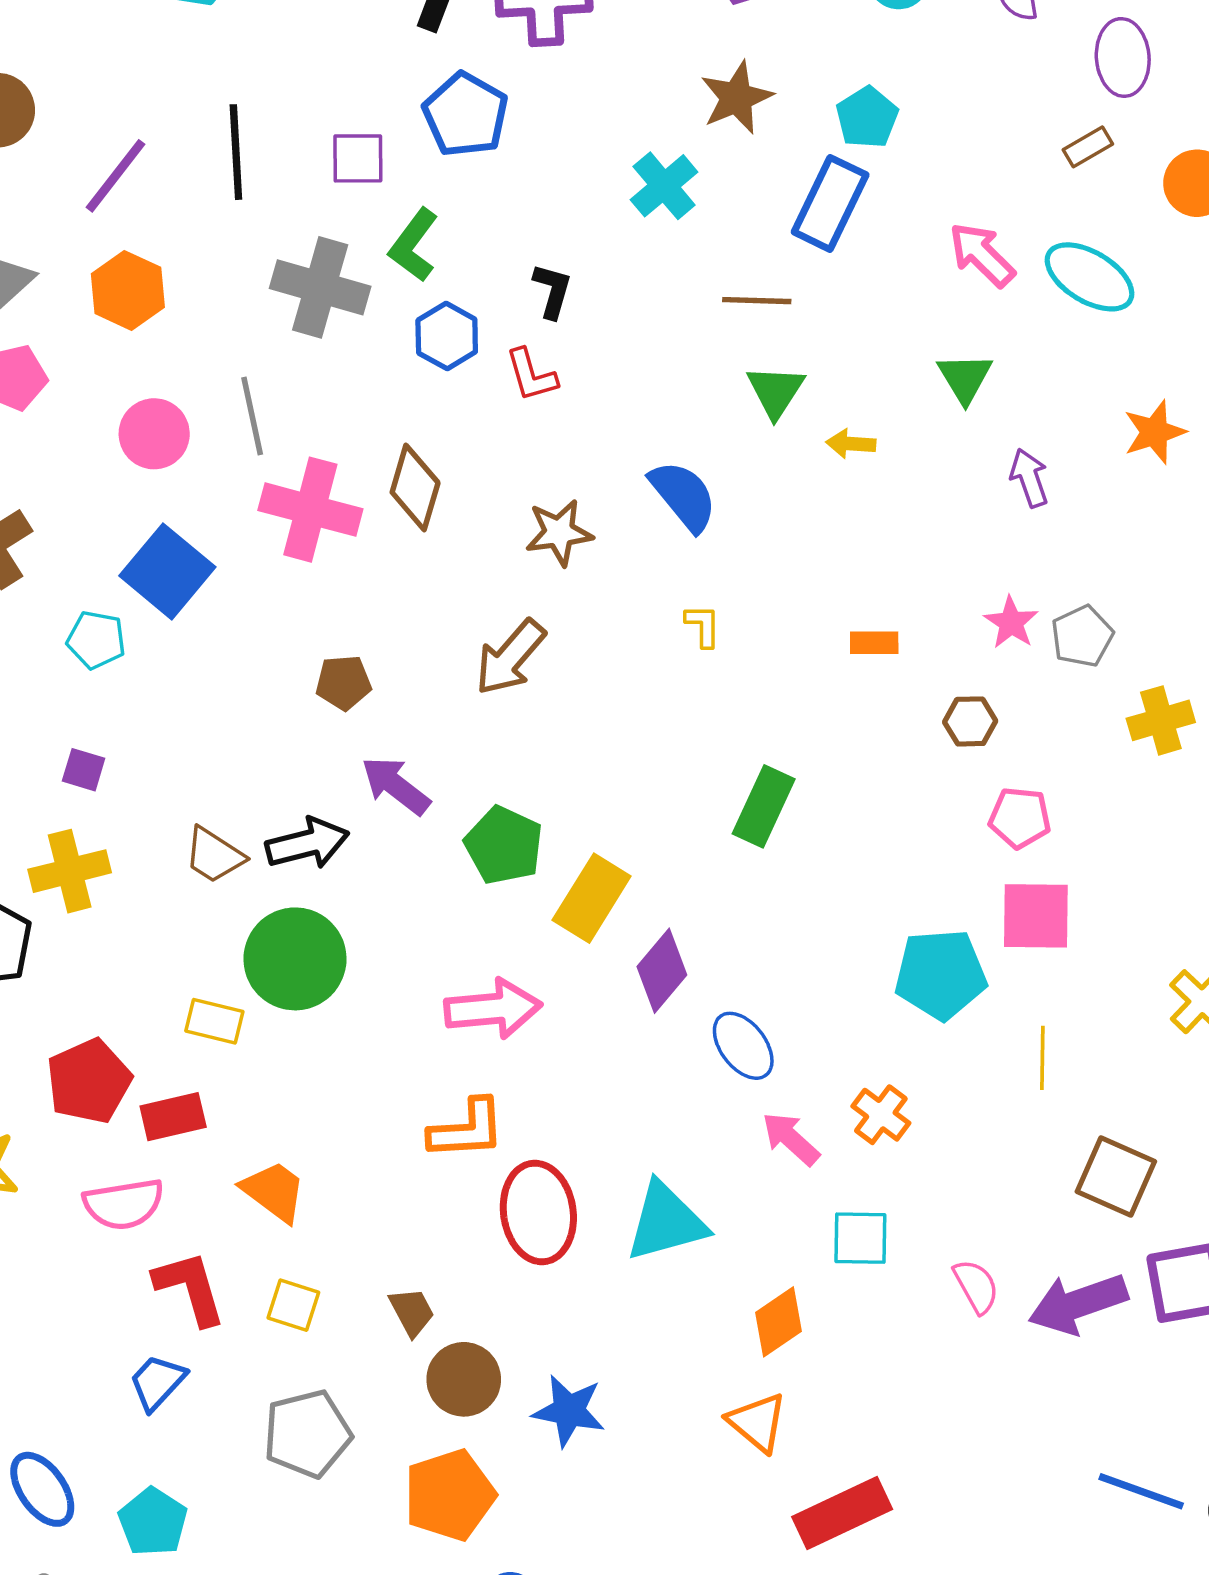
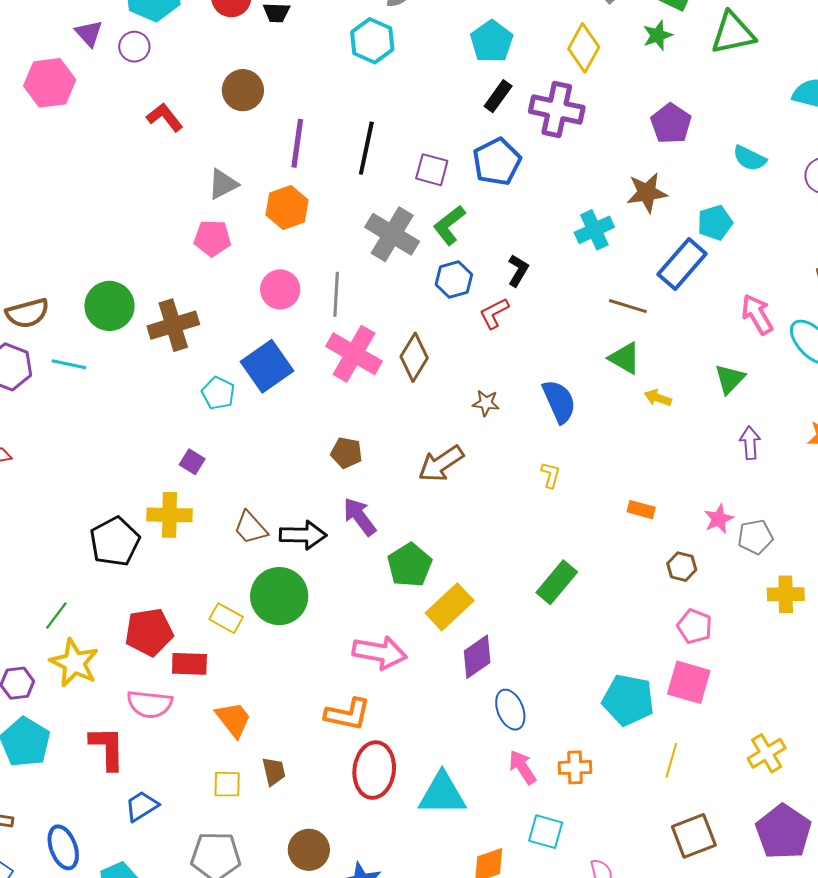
purple line: (115, 176) -> (297, 143), turned -45
red L-shape: (531, 375) -> (494, 313), turned 64
green triangle: (776, 391) -> (625, 358), turned -48
brown star: (559, 533) -> (486, 403), size x0.7
orange cross: (881, 1115) -> (575, 767), turned 36
brown square: (1116, 1177) -> (694, 836), turned 30
red L-shape: (190, 1288) -> (107, 748), moved
yellow square: (293, 1305) -> (227, 784), turned -32
brown trapezoid: (412, 1312) -> (274, 771), moved

